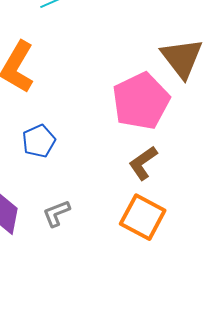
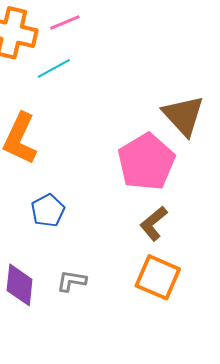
gray L-shape: (56, 213) -> (72, 281), turned 36

